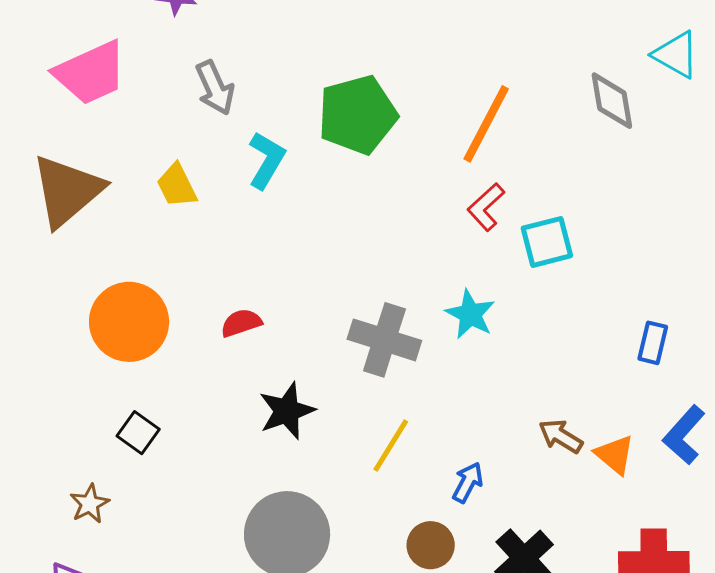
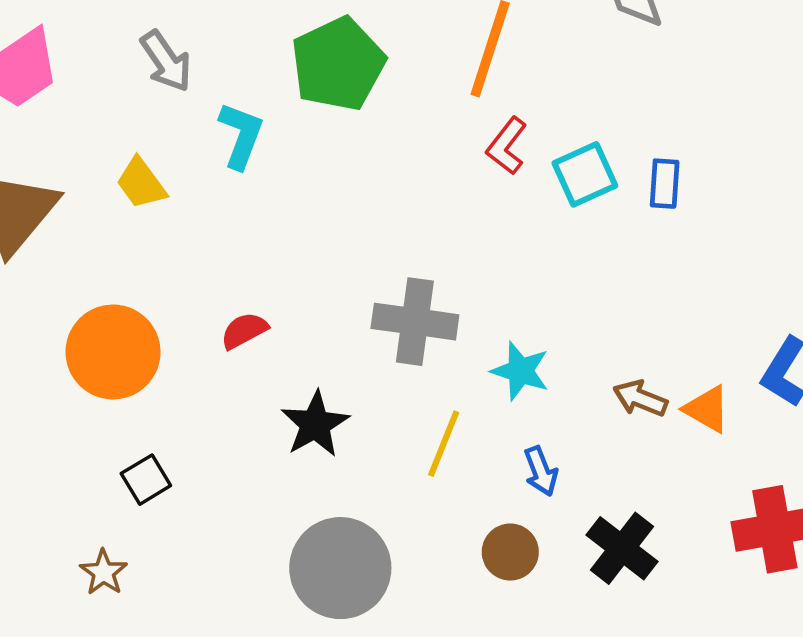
cyan star: (470, 314) -> (520, 371), moved
blue rectangle: (653, 343) -> (665, 184), moved
black square: (138, 433) -> (146, 480), turned 33
blue arrow: (468, 482) -> (541, 471), turned 141

